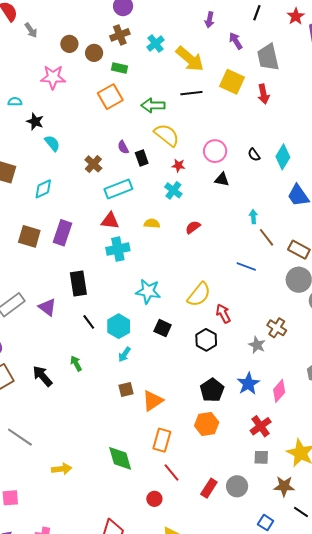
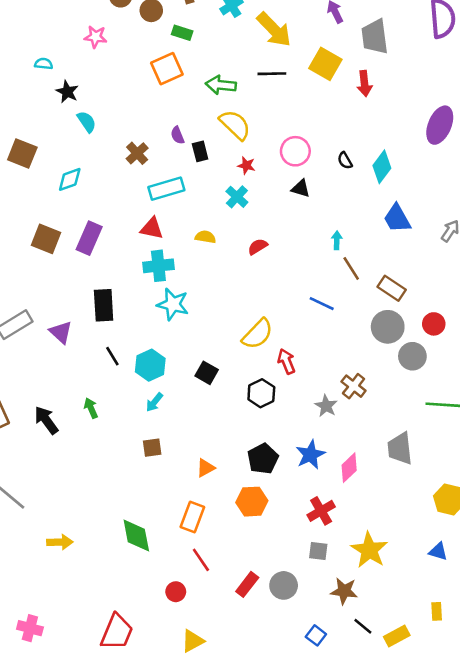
pink star: (53, 77) -> (95, 37), size x0.7
cyan star: (148, 291) -> (173, 304), moved
orange triangle: (153, 401) -> (206, 468), moved, size x0.7

